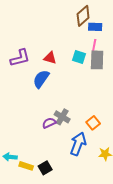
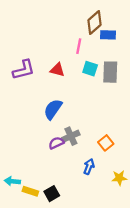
pink line: (94, 46) -> (79, 46), moved
blue semicircle: (41, 79) -> (53, 109), moved
gray cross: (62, 117) -> (71, 136), turned 35
blue arrow: (78, 144) -> (89, 167), size x0.6

